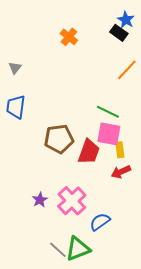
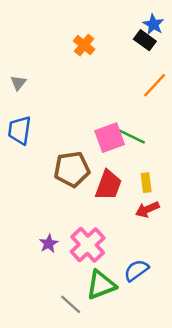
pink square: (109, 134) -> (110, 138), moved, turned -30
blue semicircle: (100, 222) -> (136, 270), moved
green triangle: (78, 249) -> (101, 285), moved

